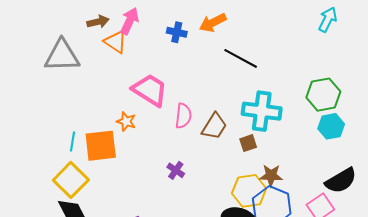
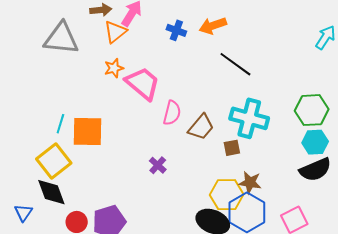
orange triangle: (115, 42) -> (115, 32), turned 40
orange star: (126, 121) -> (114, 68), moved, turned 30
black semicircle: (341, 181) -> (315, 170), moved

